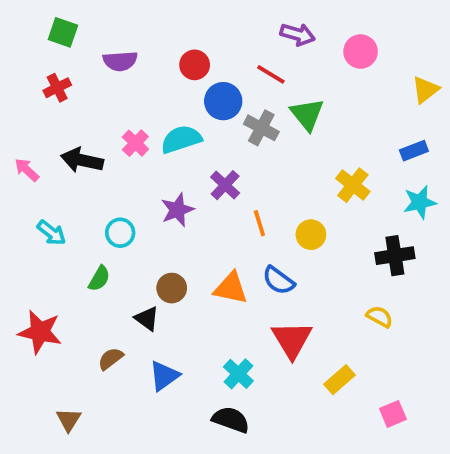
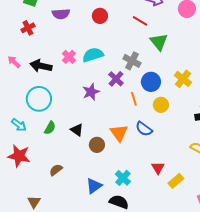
blue circle: (223, 101) -> (151, 82), moved
gray cross: (261, 128) -> (132, 61), moved
pink arrow: (27, 170) -> (14, 62), moved
cyan arrow: (52, 233) -> (19, 125), moved
cyan circle: (120, 233) -> (39, 99), moved, size x1.6
brown circle: (172, 288) -> (97, 145), moved
orange triangle: (231, 288) -> (119, 133), turned 42
black triangle: (147, 319) -> (77, 130), moved
red triangle: (292, 340) -> (158, 168), moved, size x0.6
blue triangle: (164, 376) -> (94, 186), moved

